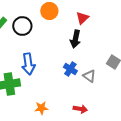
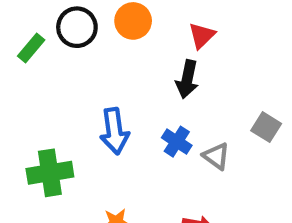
black circle: (22, 26) -> (77, 27), moved
blue arrow: (28, 64) -> (114, 131), moved

